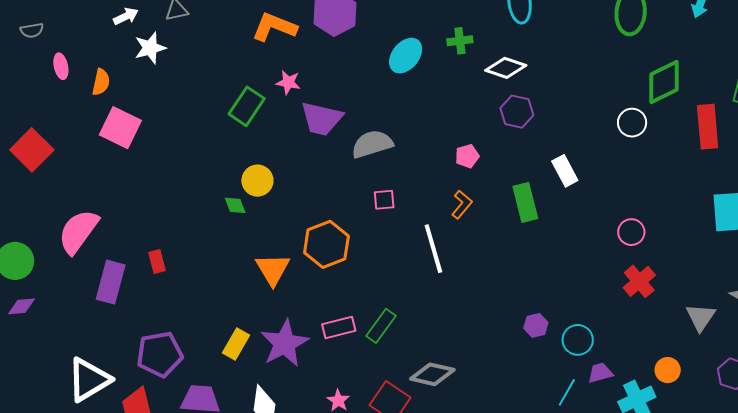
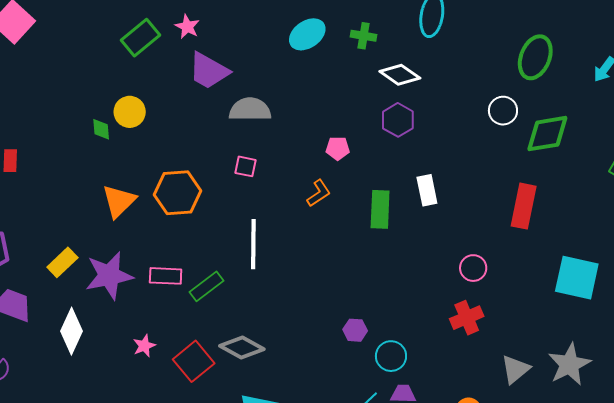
white circle: (632, 123) -> (503, 111), moved
red rectangle: (708, 127) -> (524, 206), moved
white line: (433, 249) -> (253, 244), moved

